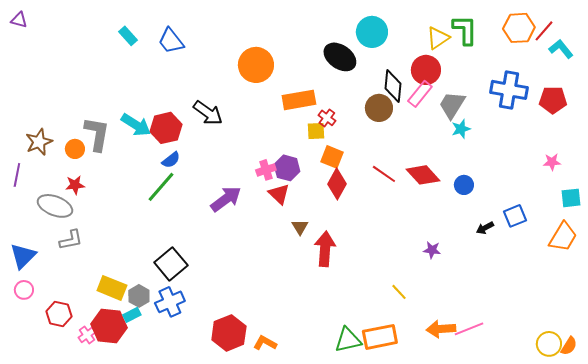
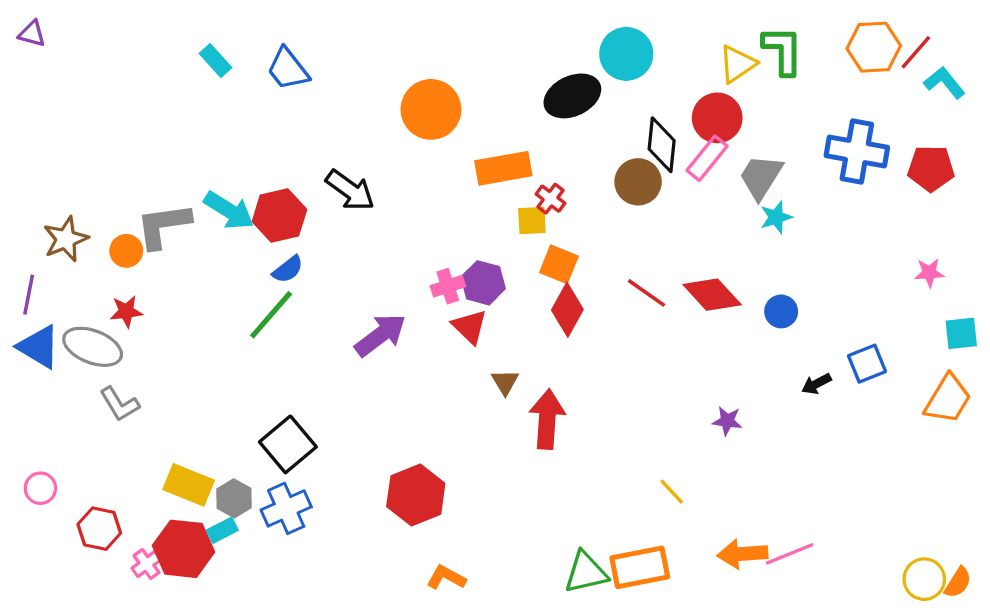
black ellipse: (340, 57) -> (572, 96), turned -60
gray L-shape: (97, 134) -> (163, 226), turned -108
gray L-shape: (71, 240) -> (120, 404), turned 70
blue triangle: (23, 256) -> (39, 347), moved, turned -44
red hexagon: (229, 333) -> (416, 495), moved

